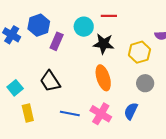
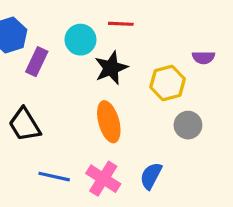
black star: (104, 44) -> (111, 68), turned -30
gray circle: (145, 83) -> (188, 125), moved

